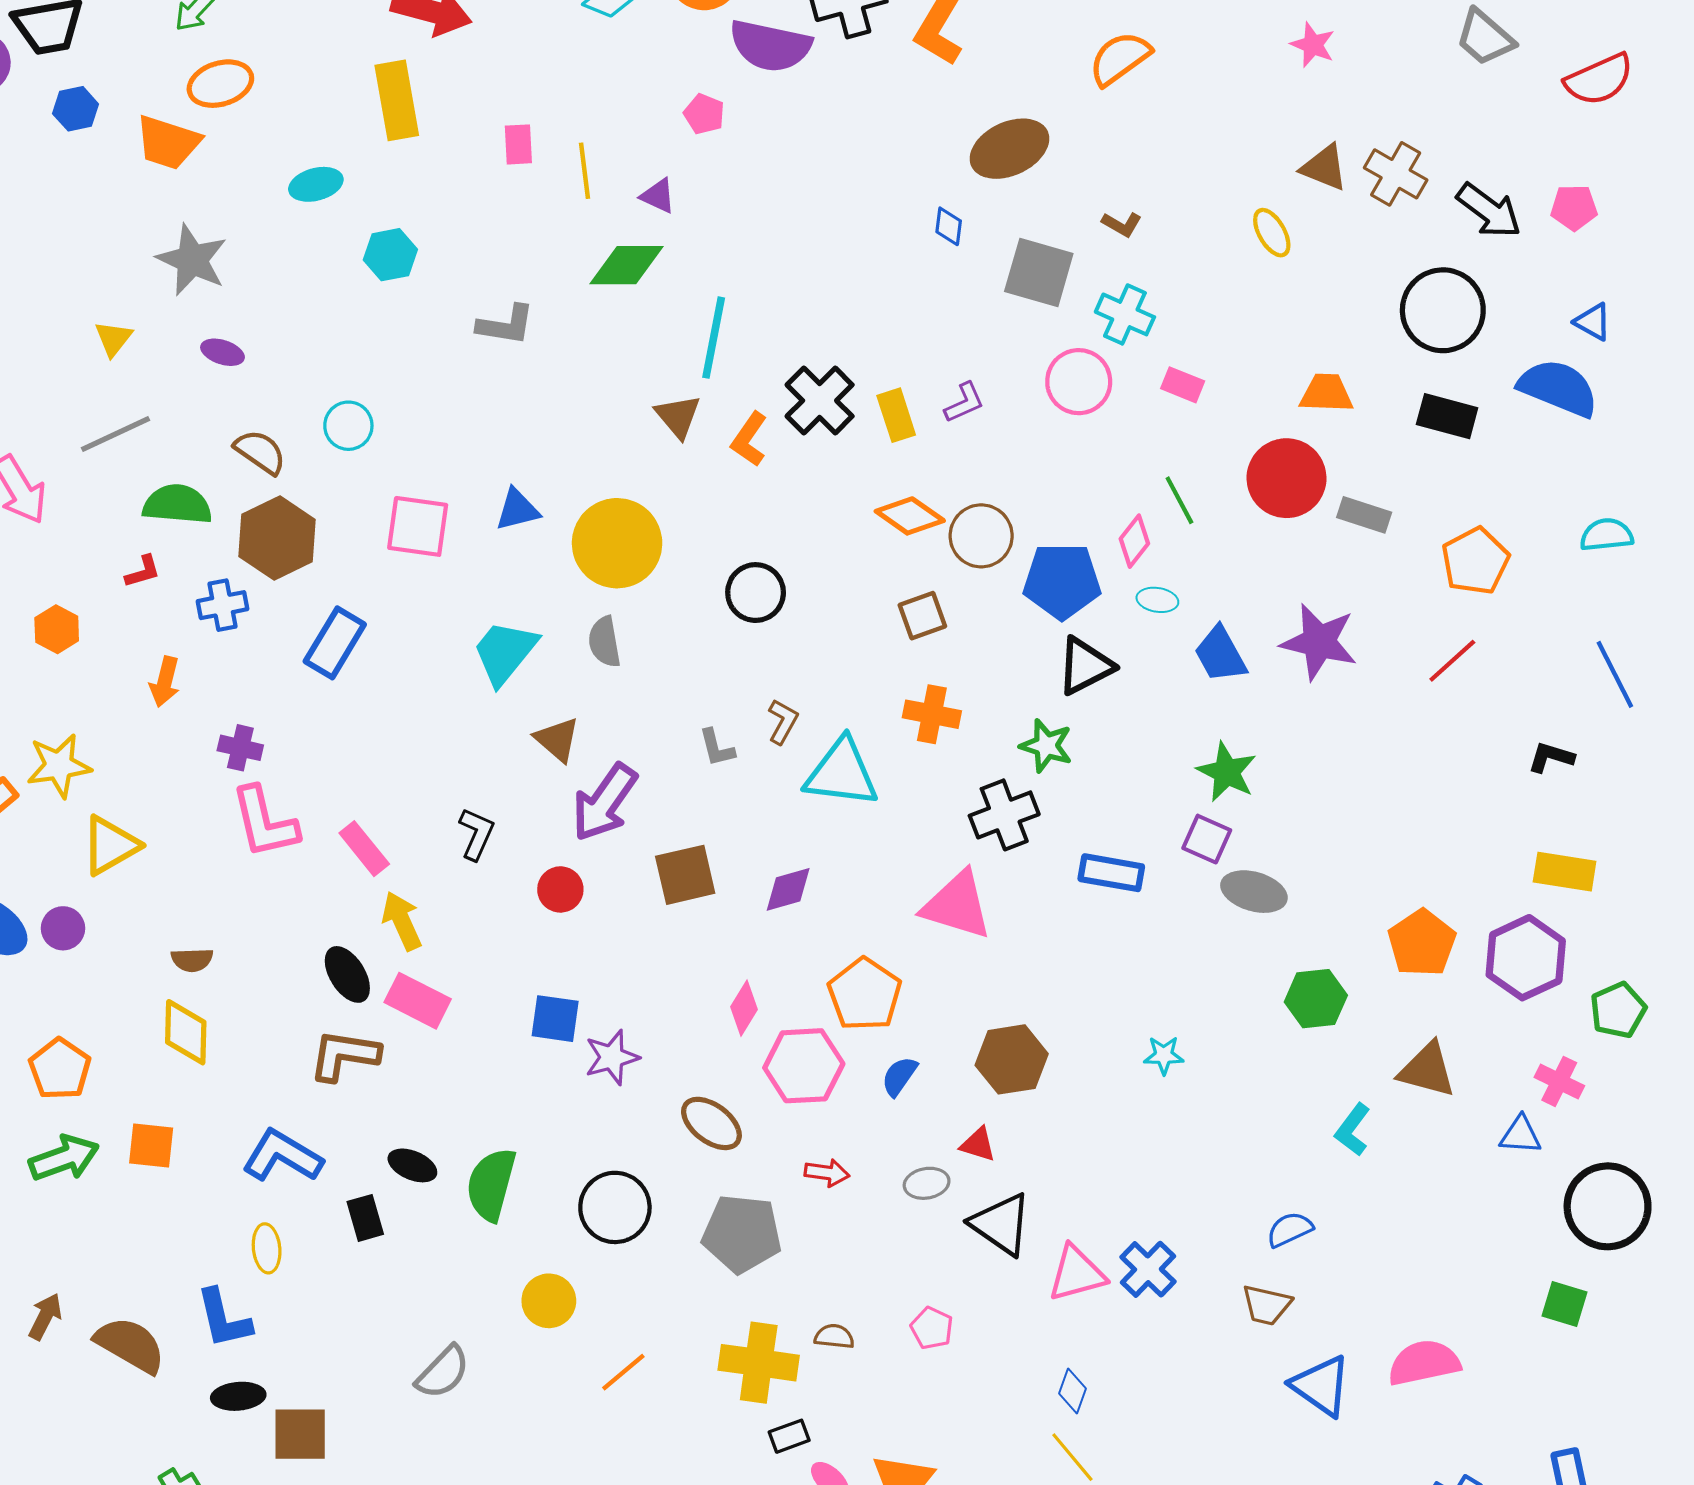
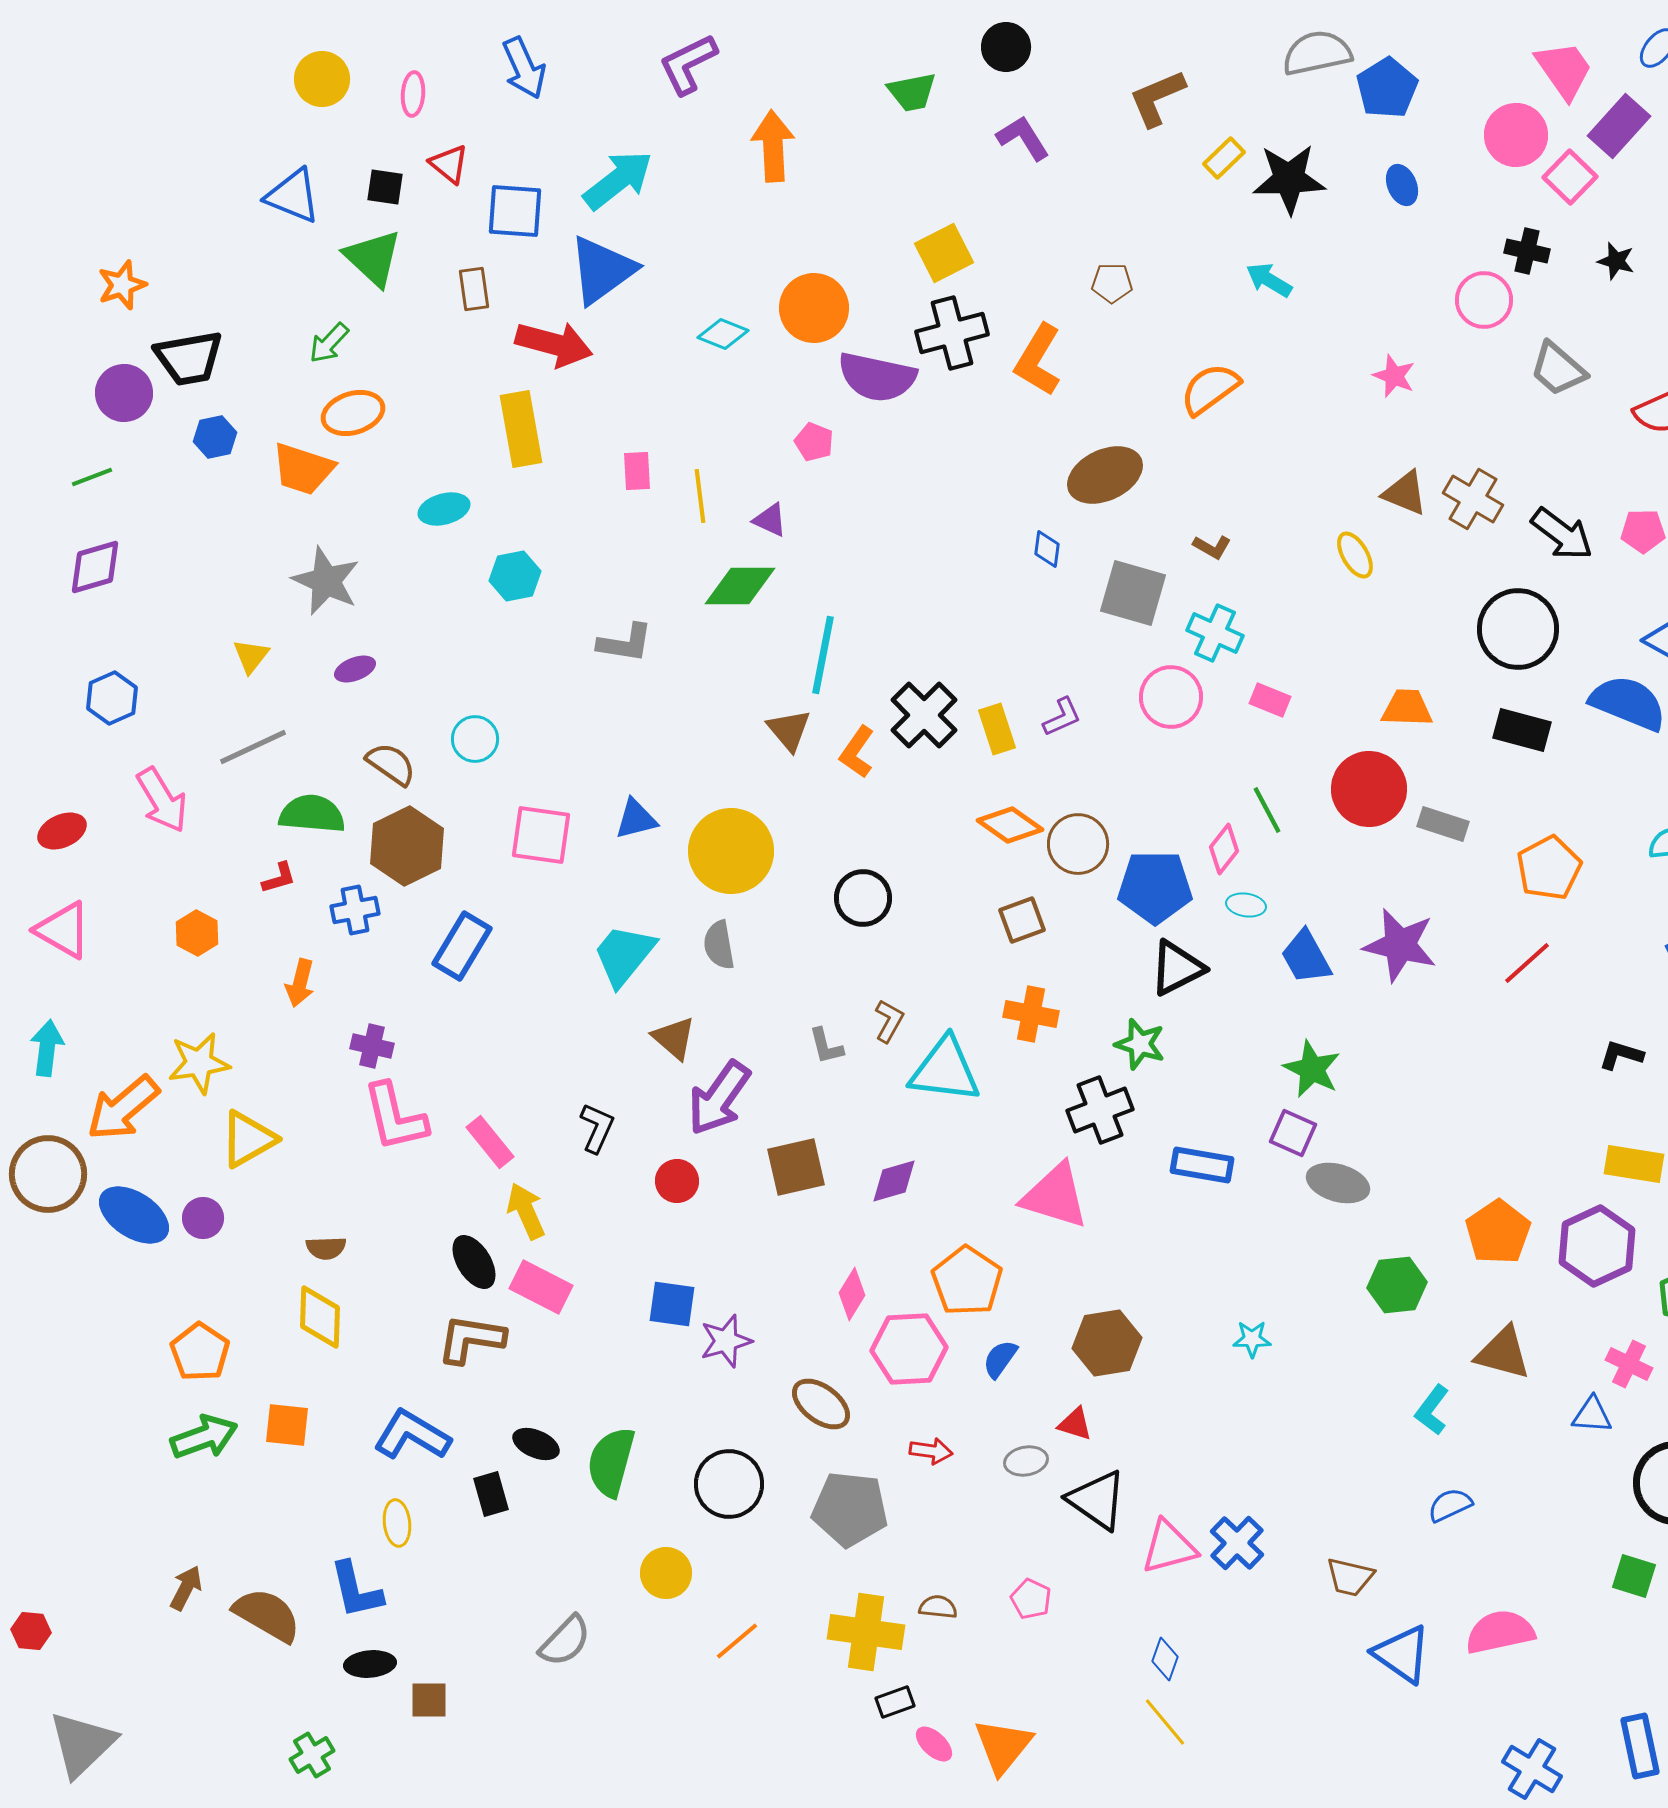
purple ellipse: (222, 352) -> (355, 669), turned -39
blue semicircle: (1290, 1229) -> (1450, 1505), moved
brown square: (300, 1434) -> (429, 1700), size x0.7

